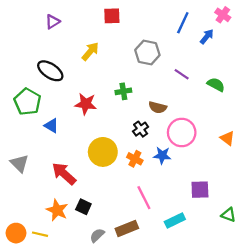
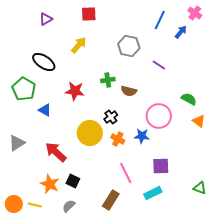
red square: (112, 16) -> (89, 14), moved
green semicircle: (216, 85) -> (189, 99), moved
brown semicircle: (158, 107) -> (129, 91), moved
black cross: (141, 129) -> (111, 117), moved
gray triangle: (19, 163) -> (17, 143), turned 42
purple square: (200, 190) -> (161, 166), moved
brown rectangle: (127, 228) -> (111, 200), turned -36
gray semicircle: (97, 235) -> (69, 206), moved

